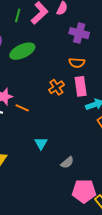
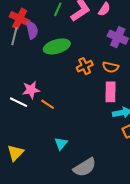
orange cross: (56, 87) -> (85, 66), moved
gray semicircle: (67, 162) -> (85, 167), size x1.6

